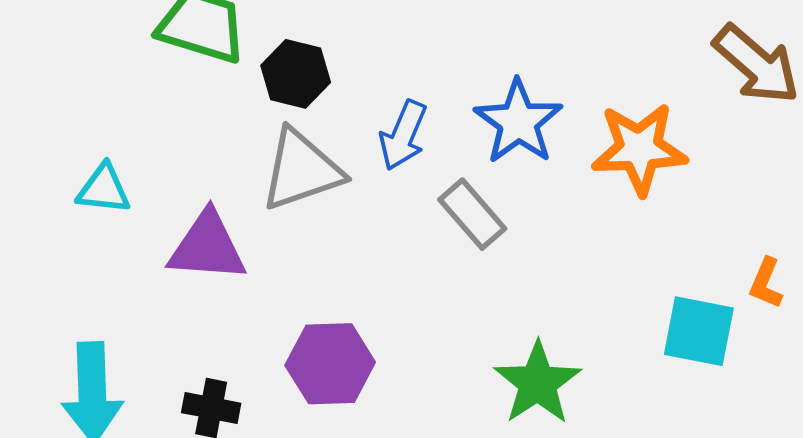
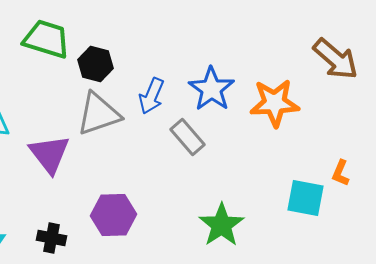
purple triangle: (207, 247) -> (49, 154), turned 48

